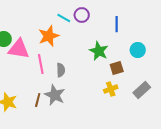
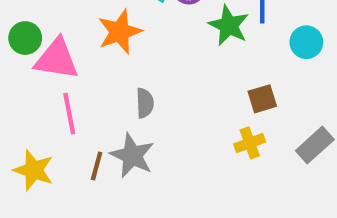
cyan circle: (138, 50) -> (306, 42), moved
green star: (99, 51) -> (229, 25), moved
pink line: (41, 64) -> (69, 114), moved

